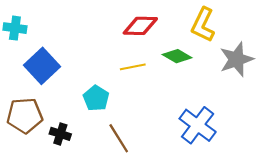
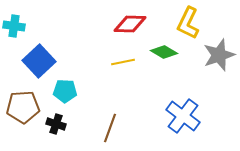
cyan pentagon: (96, 98) -> (65, 91), moved, turned -30
brown line: (119, 138) -> (110, 128), turned 52

